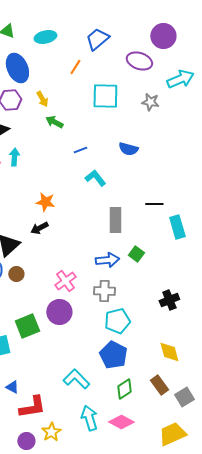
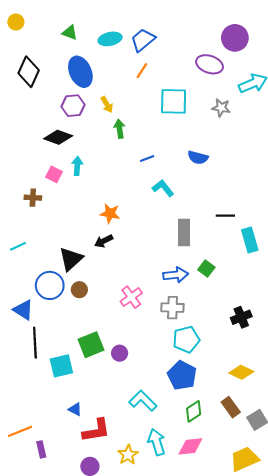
blue trapezoid: (97, 39) -> (143, 40), moved
green arrow: (54, 122) -> (120, 129), turned 54
purple circle: (59, 312) -> (120, 353), moved, size x0.6
yellow diamond: (169, 352) -> (241, 372), turned -50
pink diamond: (121, 422) -> (190, 446), turned -35
yellow star: (51, 432) -> (128, 455), moved

